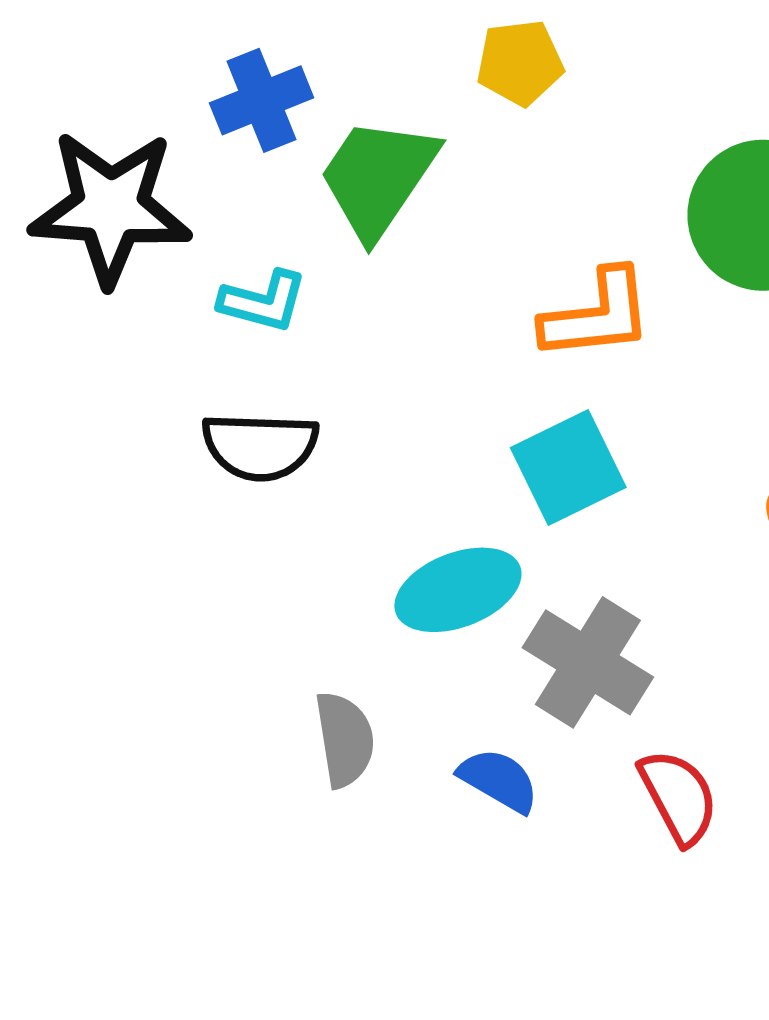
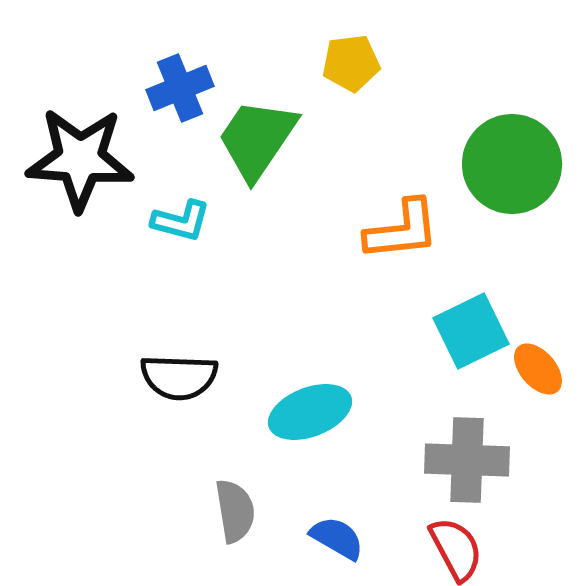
black semicircle: (260, 446) -> (179, 377), moved
cyan square: (568, 467) -> (471, 331), moved
gray cross: (588, 662) -> (467, 460), moved, turned -30

